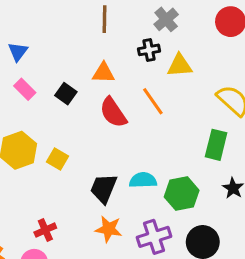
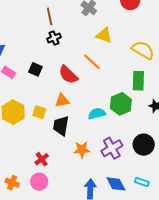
black cross: (149, 50) -> (54, 38), moved
yellow triangle: (180, 66) -> (104, 35), turned 36
orange triangle: (103, 73) -> (62, 100), moved
black trapezoid: (104, 188) -> (61, 126), moved
green hexagon: (182, 194) -> (121, 104), moved

